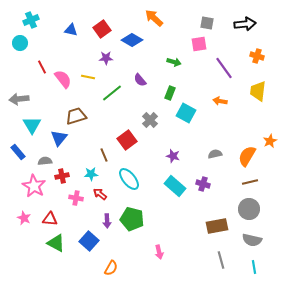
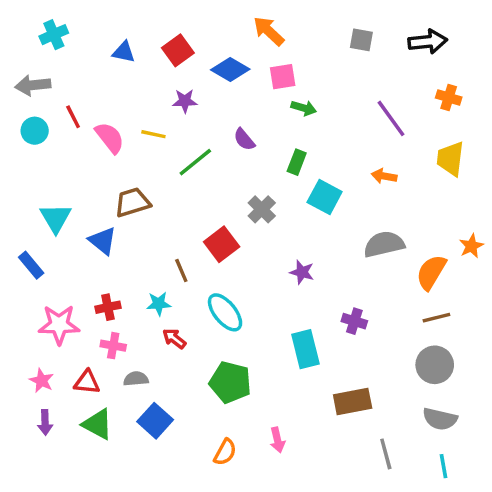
cyan circle: (20, 43) -> (35, 131), moved
pink square: (199, 44) -> (283, 77), moved
gray arrow: (19, 99) -> (33, 85), moved
blue triangle: (59, 138) -> (103, 241), turned -30
gray semicircle: (215, 154) -> (384, 244), moved, size x1.6
gray semicircle: (45, 161) -> (136, 379), moved
pink star: (34, 186) -> (59, 325), turned -30
cyan rectangle: (175, 186) -> (305, 349), moved, turned 35
pink cross: (76, 198) -> (113, 346), moved
purple arrow: (107, 221) -> (45, 422), moved
brown rectangle: (217, 226) -> (353, 401), moved
orange semicircle: (111, 268) -> (225, 452), moved

